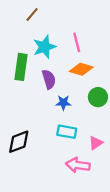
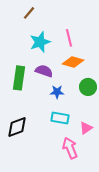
green rectangle: (21, 67) -> (19, 78), moved
purple semicircle: (49, 79) -> (44, 71), turned -54
pink arrow: (78, 165) -> (70, 148), turned 60

